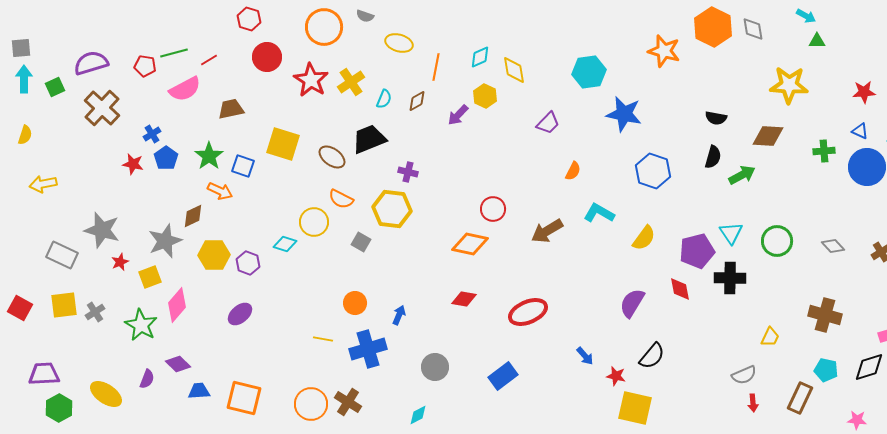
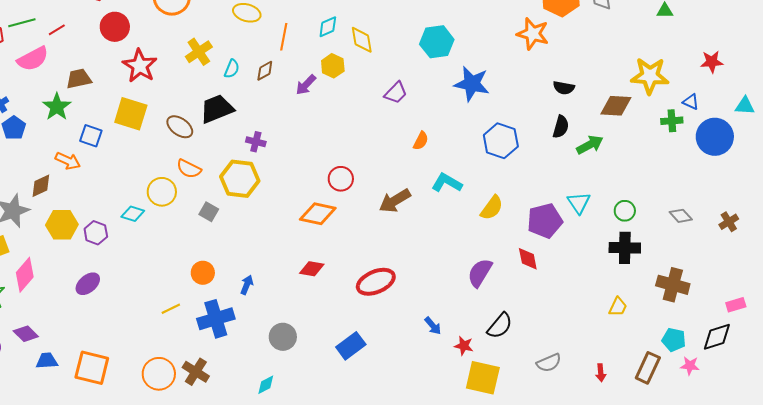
orange star: (664, 51) -> (533, 34), moved
red star: (311, 80) -> (140, 66), moved
yellow star: (789, 85) -> (650, 76), moved
blue triangle: (860, 131) -> (691, 102), moved
green star: (209, 156) -> (57, 107), moved
green circle: (777, 241) -> (625, 211), size x0.7
black cross: (730, 278) -> (625, 248), moved
yellow line: (323, 339) -> (171, 309), turned -36
gray semicircle: (744, 375) -> (549, 363), moved
pink star: (857, 420) -> (690, 366), moved

